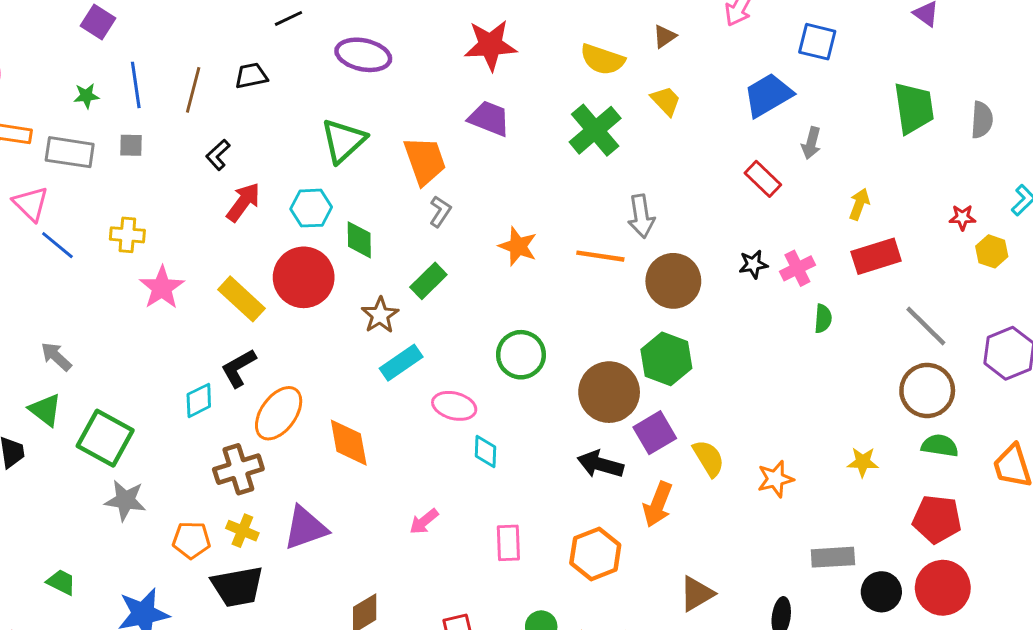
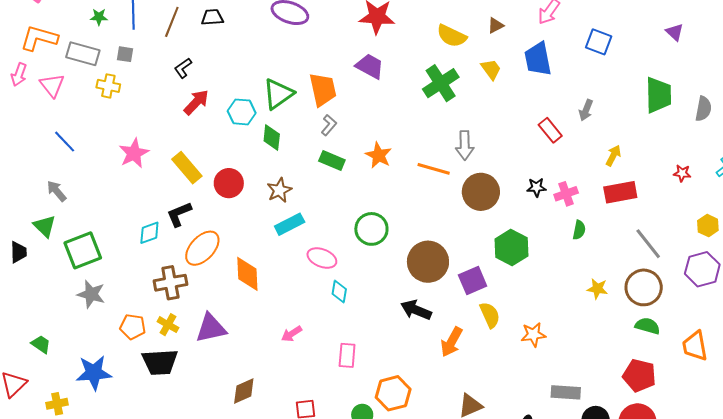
blue trapezoid: (768, 95) -> (538, 59), moved, turned -78
green triangle: (343, 141) -> (278, 94), moved
yellow cross: (127, 235) -> (108, 86), moved
blue line: (57, 245) -> (65, 142), moved
yellow hexagon: (992, 251) -> (708, 226), moved
red circle: (304, 277) -> (229, 183), moved, size x0.7
green rectangle: (428, 281) -> (332, 160), moved, turned 60
green hexagon: (666, 359) -> (511, 247), moved
purple square: (655, 433) -> (473, 280), moved
green square: (105, 438) -> (83, 250), turned 33
yellow star: (863, 462) -> (597, 289), moved
orange hexagon: (595, 554) -> (393, 393), moved

